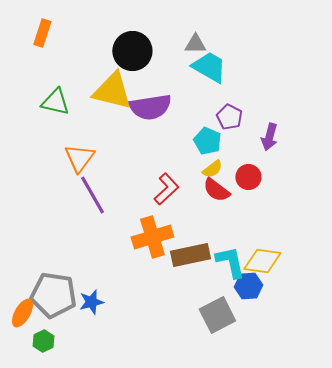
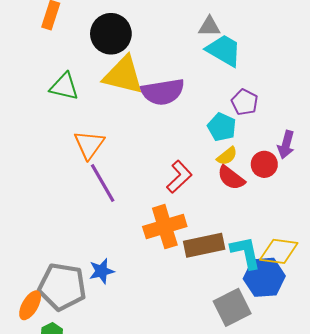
black circle: (132, 51) -> (111, 34), moved
purple arrow: (269, 137) -> (286, 145), moved
blue hexagon: (248, 286) -> (264, 277), size x1.4
blue star: (91, 302) -> (102, 271), moved

